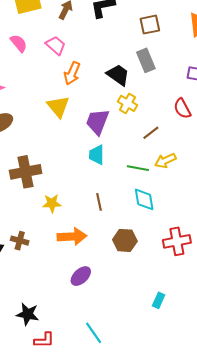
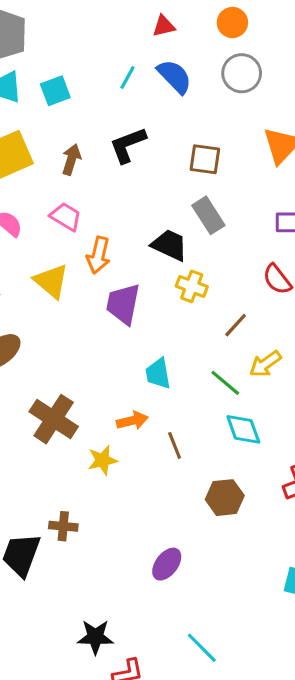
brown square: (150, 25) -> (205, 159), turned 30
yellow triangle: (58, 107) -> (51, 281), moved
purple trapezoid: (97, 122) -> (123, 304), moved
green line: (138, 168) -> (225, 383), turned 40
brown cross: (26, 172) -> (54, 419), turned -36
orange arrow: (72, 237) -> (132, 421), moved, size x0.7

